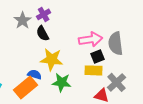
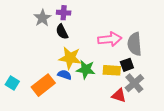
purple cross: (44, 14) -> (64, 13), turned 32
black square: (98, 56) -> (127, 65), moved
blue semicircle: (35, 74) -> (65, 75), moved
green star: (62, 82) -> (86, 69), moved

